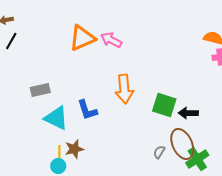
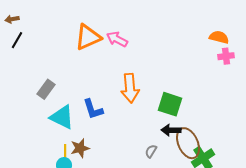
gray rectangle: (40, 90) -> (46, 89), turned -42
black arrow: (188, 113) -> (171, 130), moved
gray semicircle: (159, 152) -> (151, 151), moved

